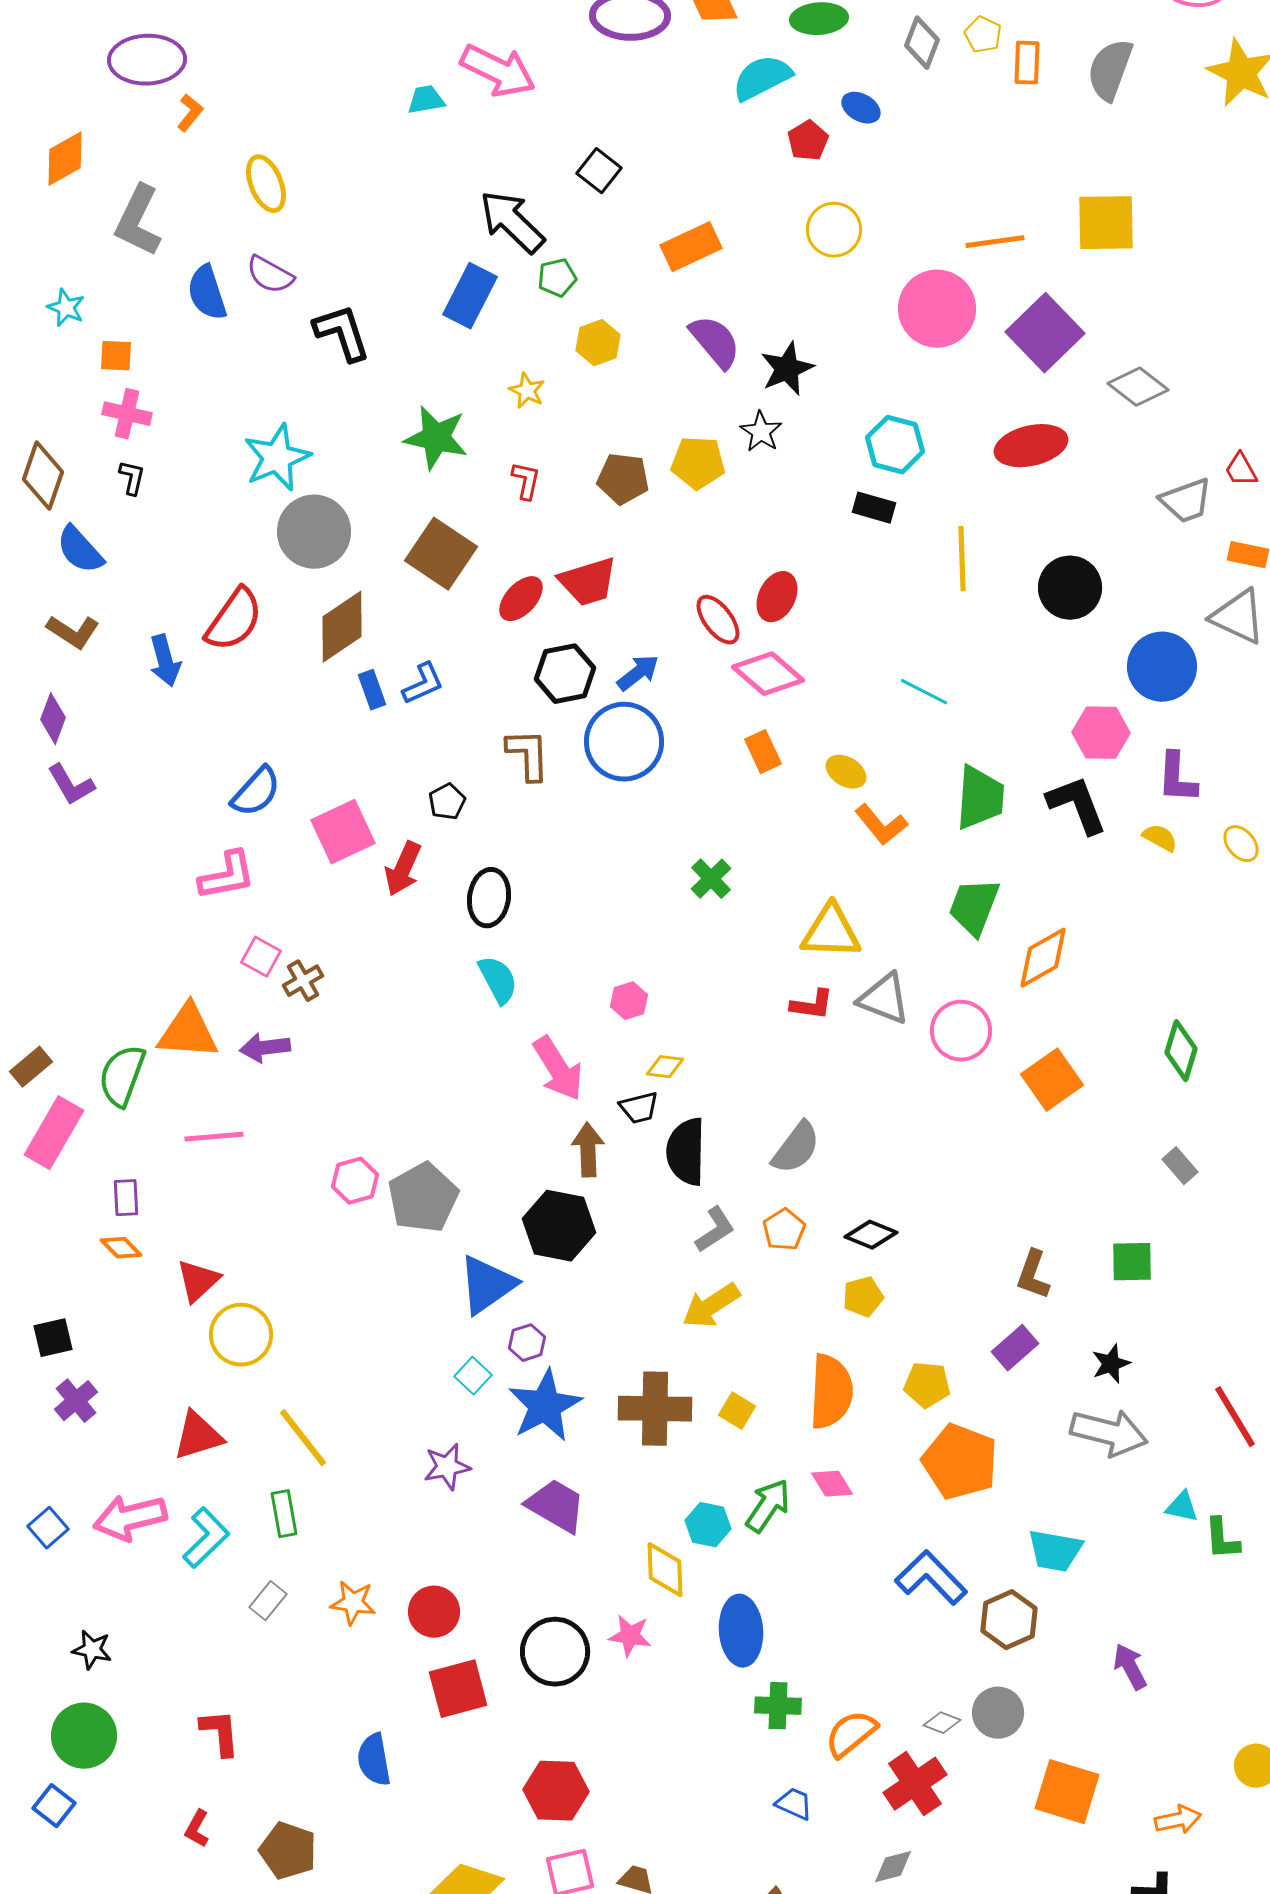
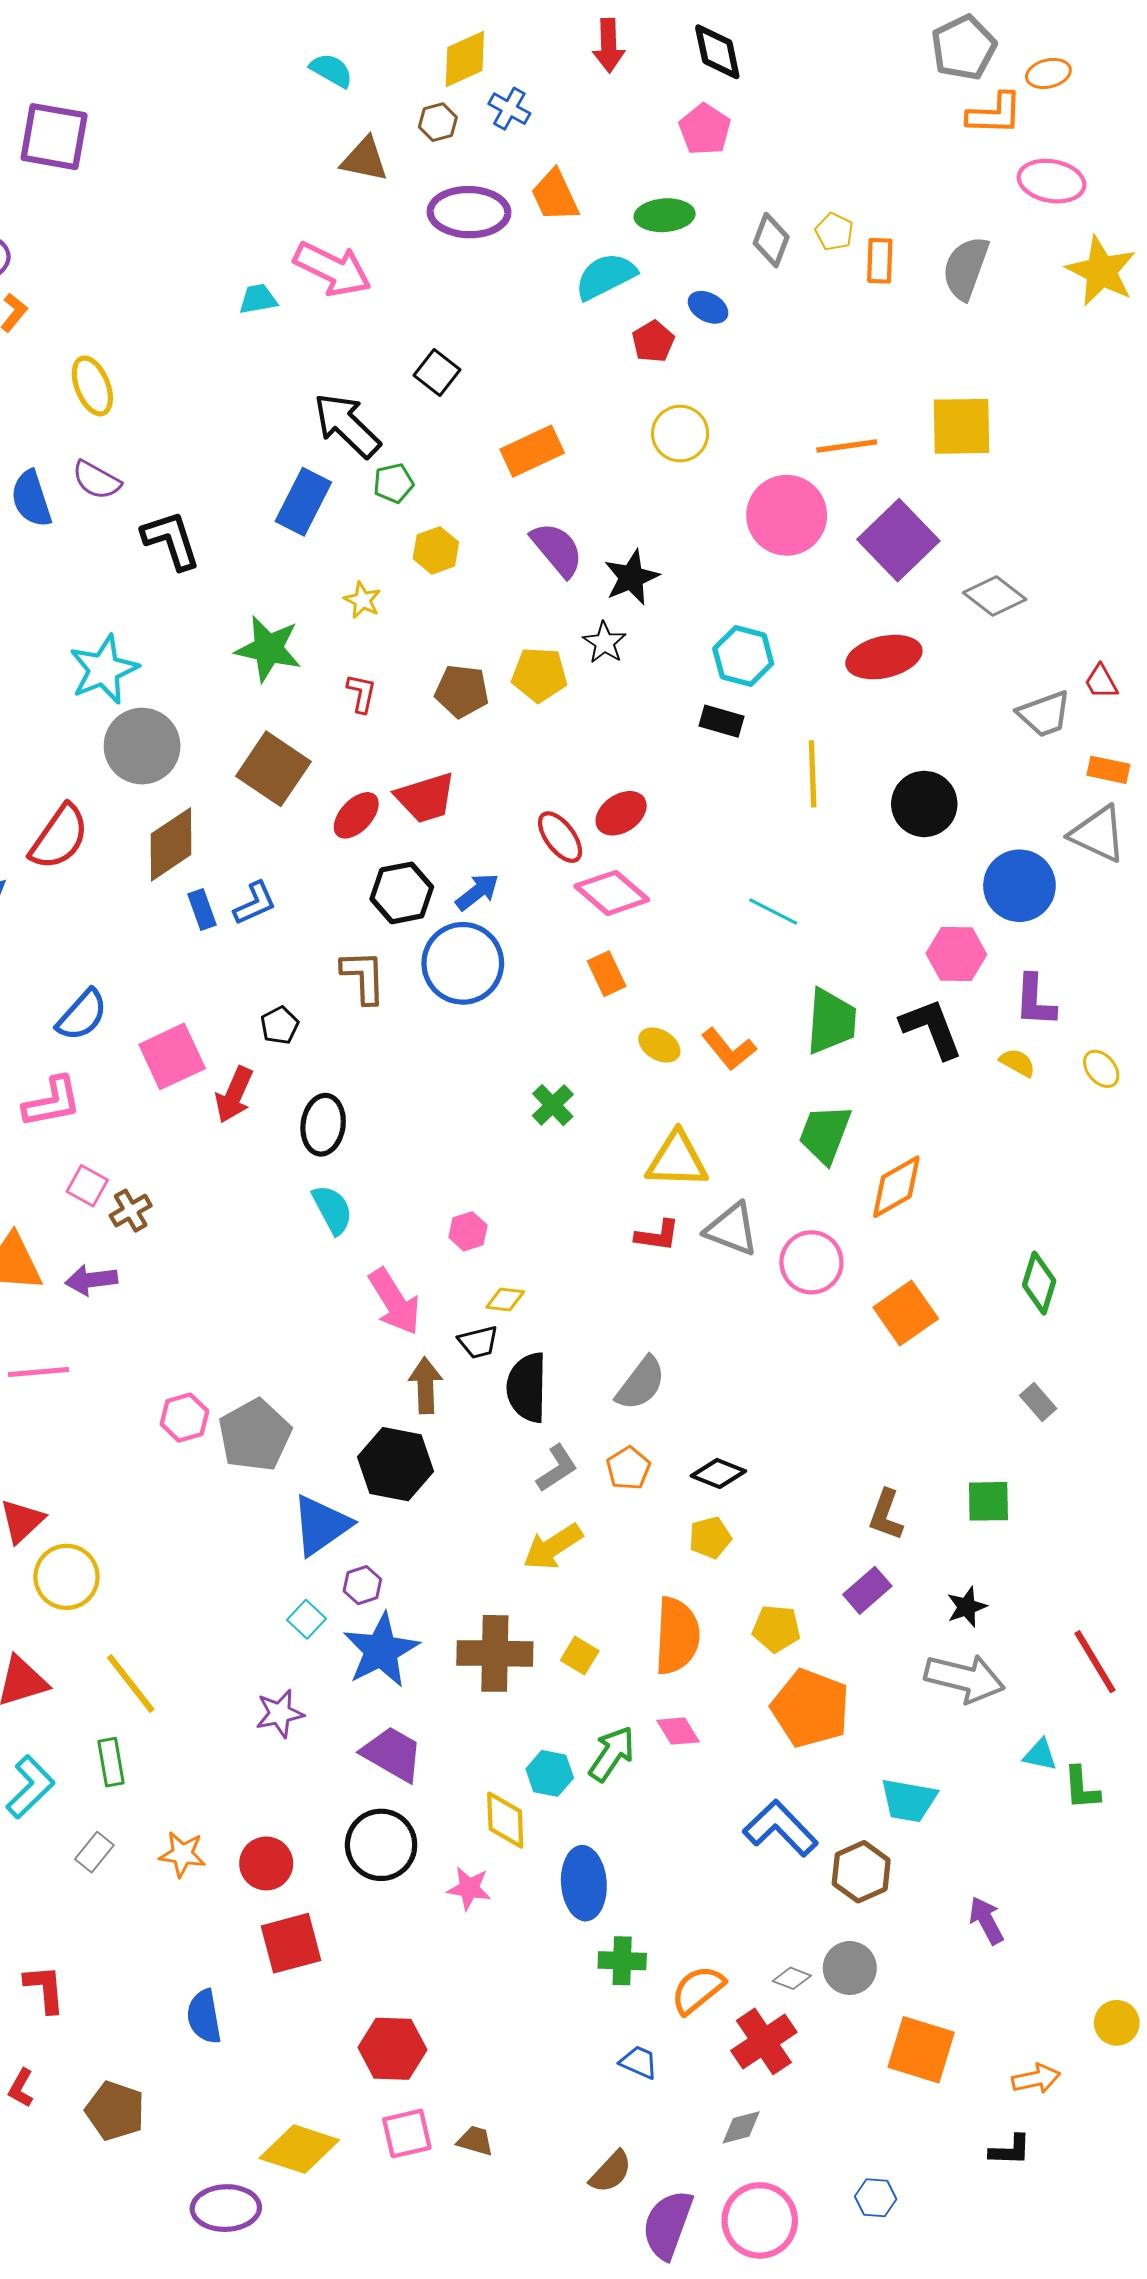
red ellipse: (777, 597) -> (621, 813), turned 30
yellow ellipse: (846, 772) -> (659, 1045), moved
black circle: (555, 1652) -> (381, 1845), moved

